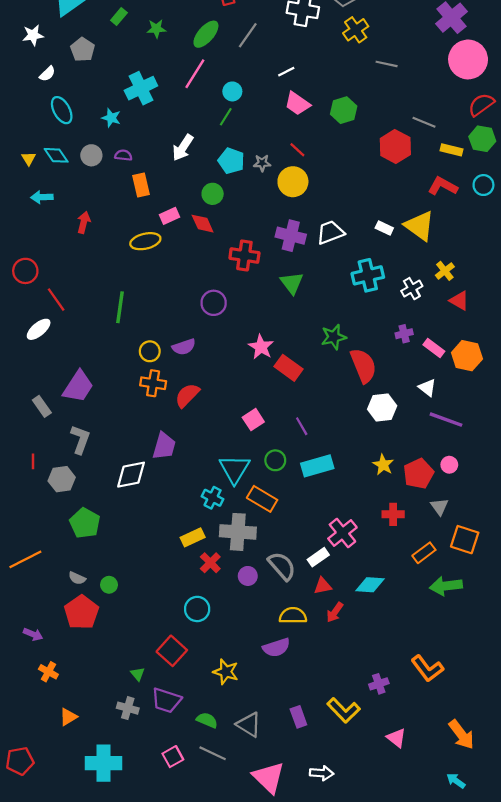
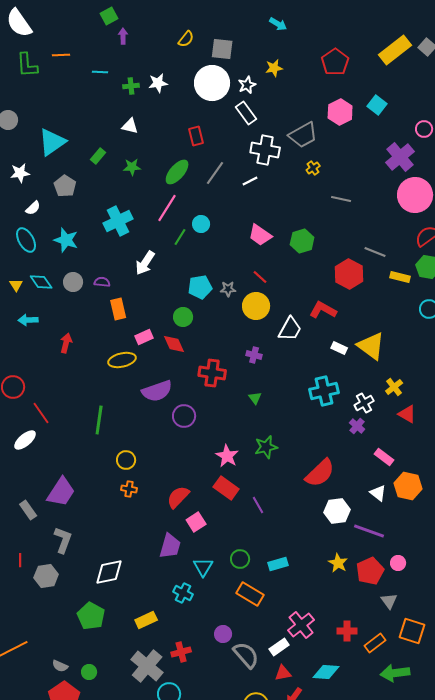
yellow cross: (356, 30) -> (313, 168), size x0.6
white line: (286, 72) -> (250, 181), moved
cyan ellipse: (62, 110) -> (26, 240), moved
green line: (226, 117) -> (180, 237), moved
cyan star: (111, 118) -> (66, 240), moved, size x1.4
white arrow: (183, 148) -> (145, 263), moved
cyan pentagon: (231, 161) -> (200, 287), turned -30
red L-shape: (443, 186) -> (323, 310), moved
white trapezoid: (330, 232) -> (290, 329), moved, turned 140
purple cross: (291, 236) -> (254, 355), size x0.6
green triangle: (292, 283) -> (255, 398), size x0.6
purple cross: (404, 334) -> (357, 426), moved, turned -35
green star: (334, 337) -> (266, 447), moved
purple semicircle: (184, 347) -> (157, 391), moved, size x1.4
orange hexagon: (467, 356) -> (408, 486), moved
red semicircle: (363, 366) -> (320, 473), turned 68
red rectangle: (289, 368) -> (226, 488), moved
orange cross: (153, 383) -> (129, 489), size x0.7
red semicircle: (187, 395) -> (178, 497), moved
pink square: (253, 420) -> (196, 522), moved
purple line: (446, 420) -> (369, 531), moved
purple line: (302, 426) -> (258, 505), moved
purple trapezoid: (164, 446) -> (170, 546), moved
cyan rectangle: (317, 466) -> (278, 564), size x0.7
cyan triangle: (235, 469) -> (203, 567), size x0.7
orange rectangle: (262, 499) -> (250, 594), moved
red cross: (393, 514) -> (347, 631), moved
green pentagon: (85, 523) -> (91, 616), moved
gray cross: (238, 532) -> (147, 666), moved, turned 36
yellow rectangle: (193, 537) -> (146, 620), moved
red cross: (210, 563) -> (181, 652), turned 30
purple circle: (248, 576) -> (223, 634), moved

